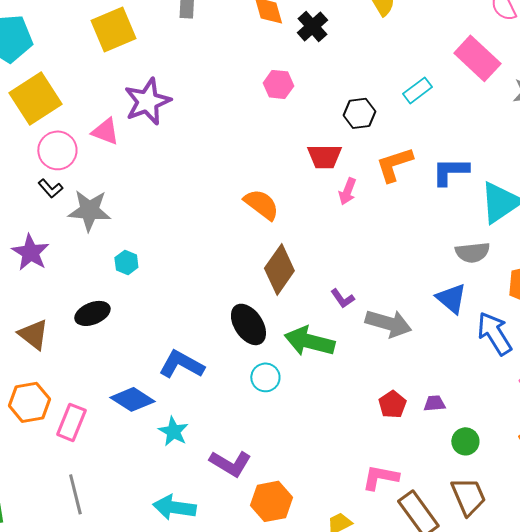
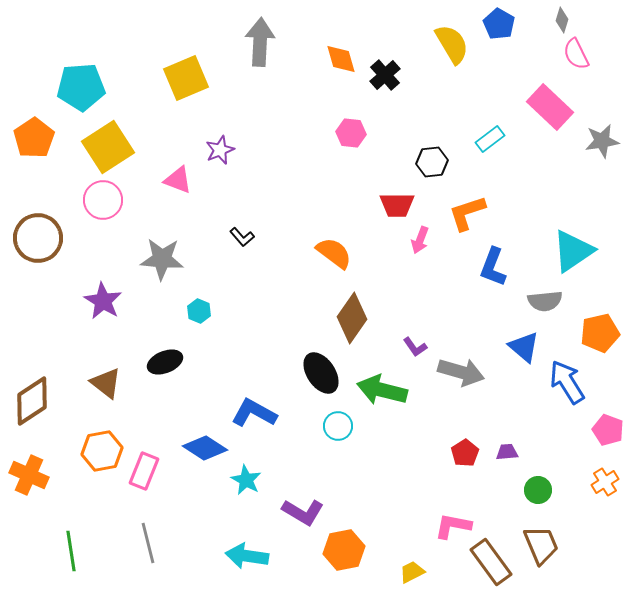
purple star: (147, 101) -> (220, 150), size x0.6
pink circle: (57, 150) -> (103, 200), moved
blue L-shape: (450, 171) -> (493, 267), moved, turned -69
black L-shape: (50, 188) -> (242, 237), moved

